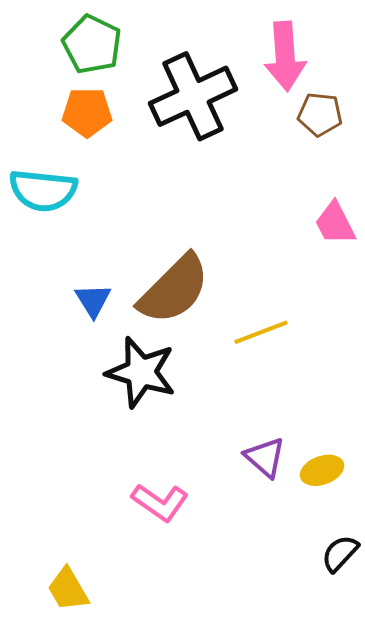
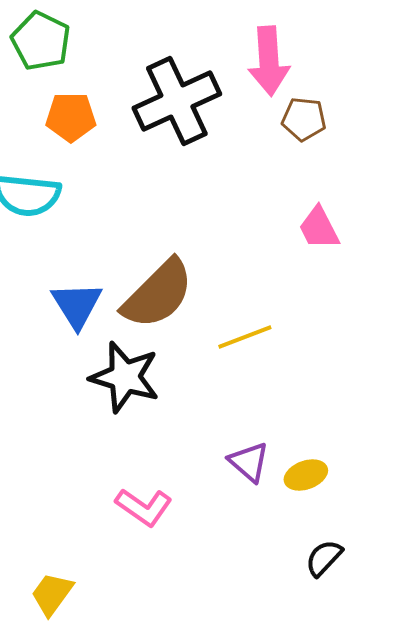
green pentagon: (92, 44) -> (41, 41), moved
blue triangle: (93, 300) -> (77, 305), size x1.4
yellow trapezoid: (68, 589) -> (52, 594), turned 66

